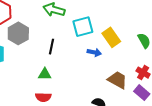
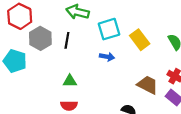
black line: (52, 47) -> (67, 40), moved
blue arrow: (94, 52) -> (107, 57), moved

